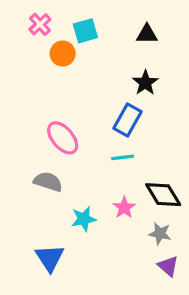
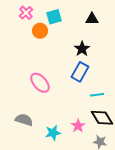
black star: (145, 83) -> (82, 49), moved
cyan line: (123, 157) -> (97, 95), moved
gray semicircle: (48, 182) -> (24, 120), moved

